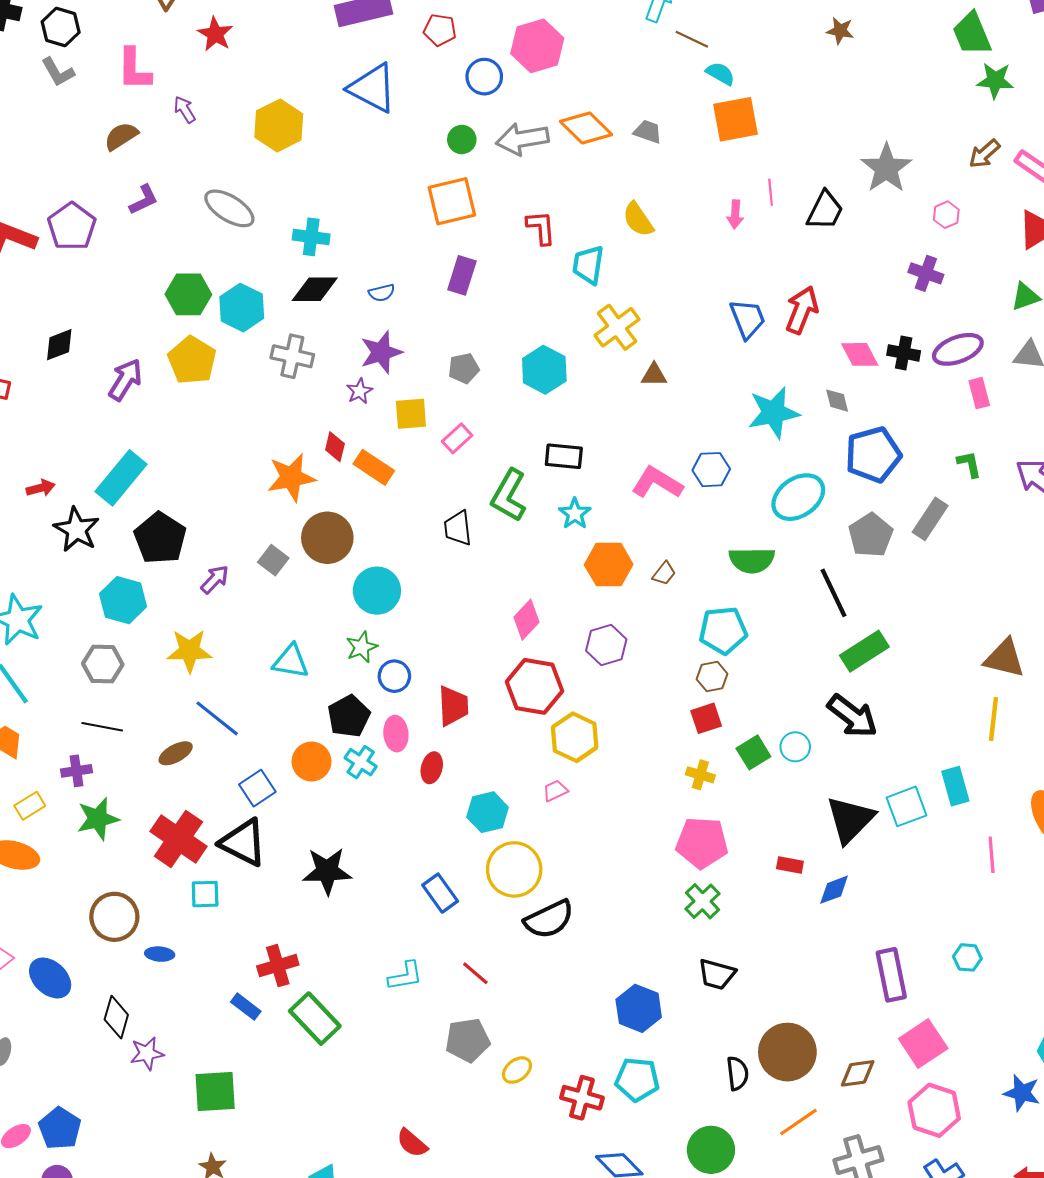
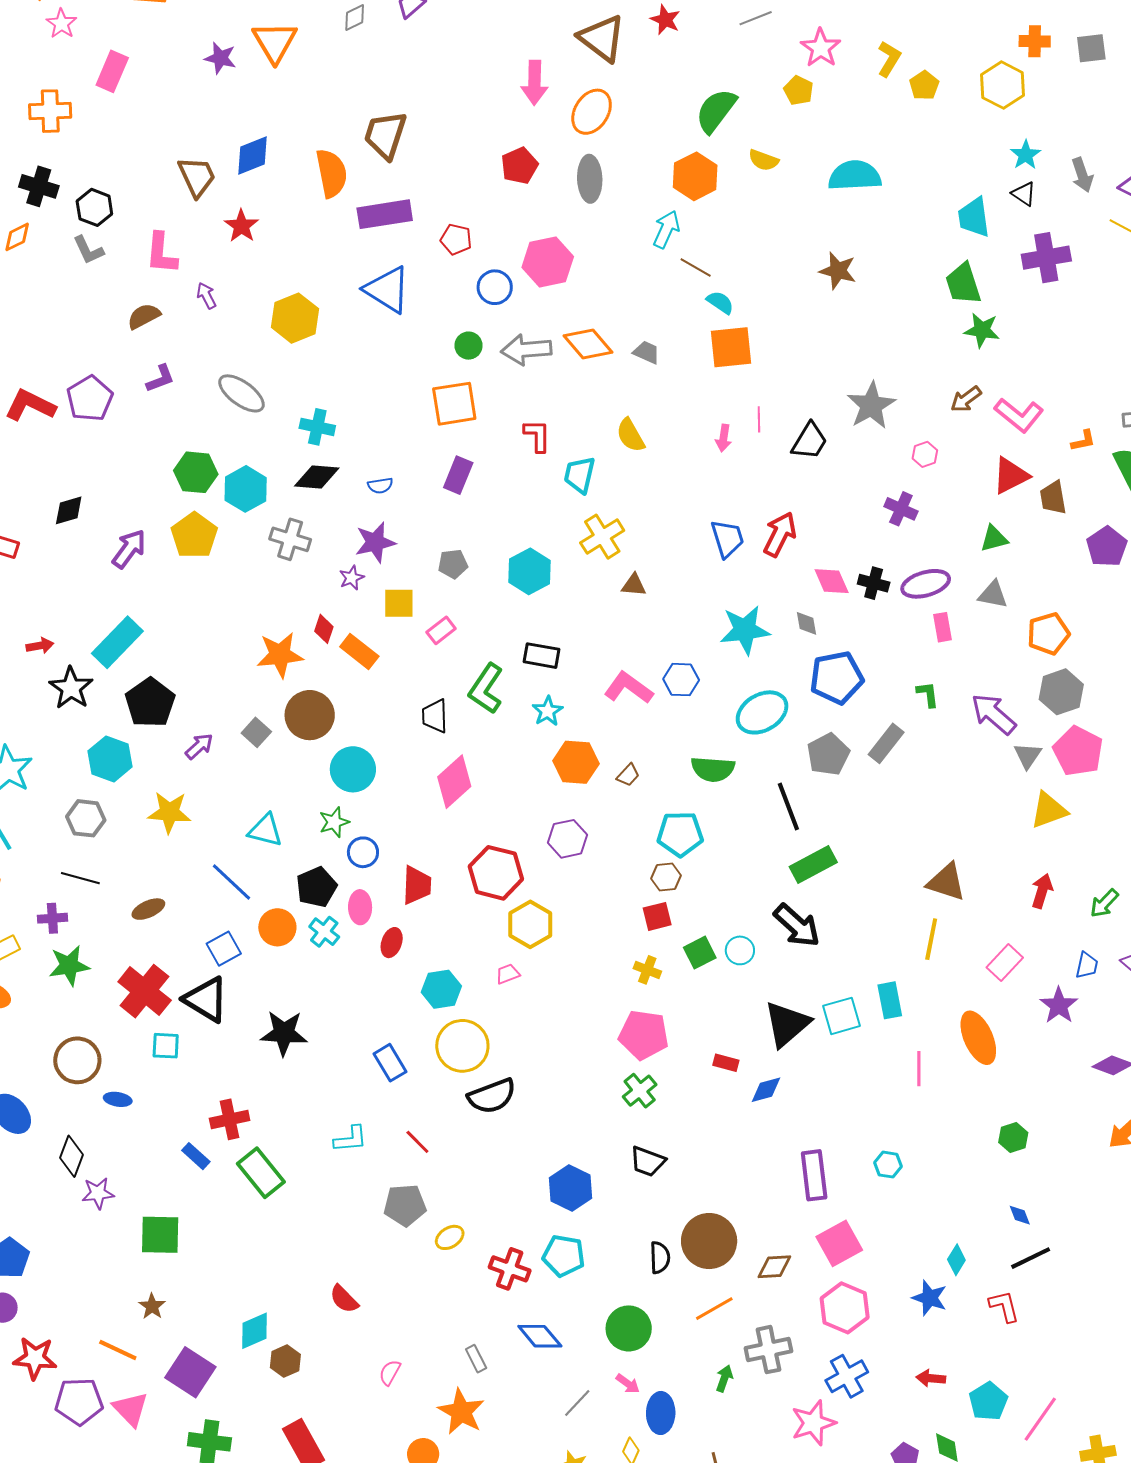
brown star: (840, 31) -> (838, 271), size x1.4
pink diamond: (527, 620) -> (454, 782), moved, size x1.4
blue line: (217, 718) -> (232, 882), moved

